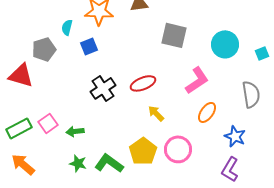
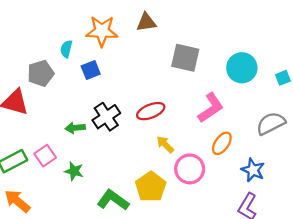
gray semicircle: (251, 94) -> (271, 123), turned -108
green arrow: (75, 131) -> (75, 128), moved
pink circle: (178, 149) -> (190, 169), moved
green star: (78, 163) -> (74, 171), moved

